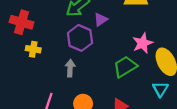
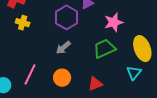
pink star: (143, 43) -> (114, 22), moved
gray arrow: (70, 68) -> (63, 48), moved, turned -140

